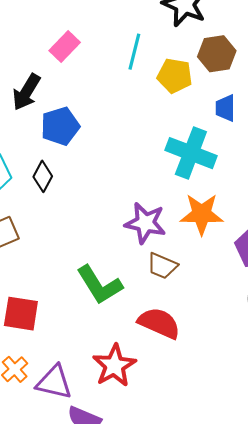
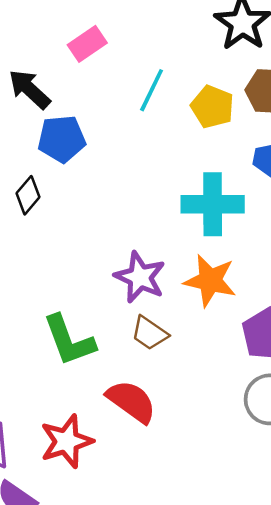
cyan line: (134, 52) -> (152, 90), moved
black arrow: (26, 92) -> (29, 89), turned 90
cyan cross: (191, 153) -> (213, 204), turned -33

